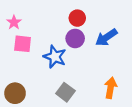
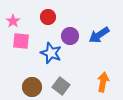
red circle: (77, 18) -> (48, 17), moved
brown circle: (15, 93) -> (32, 87), moved

